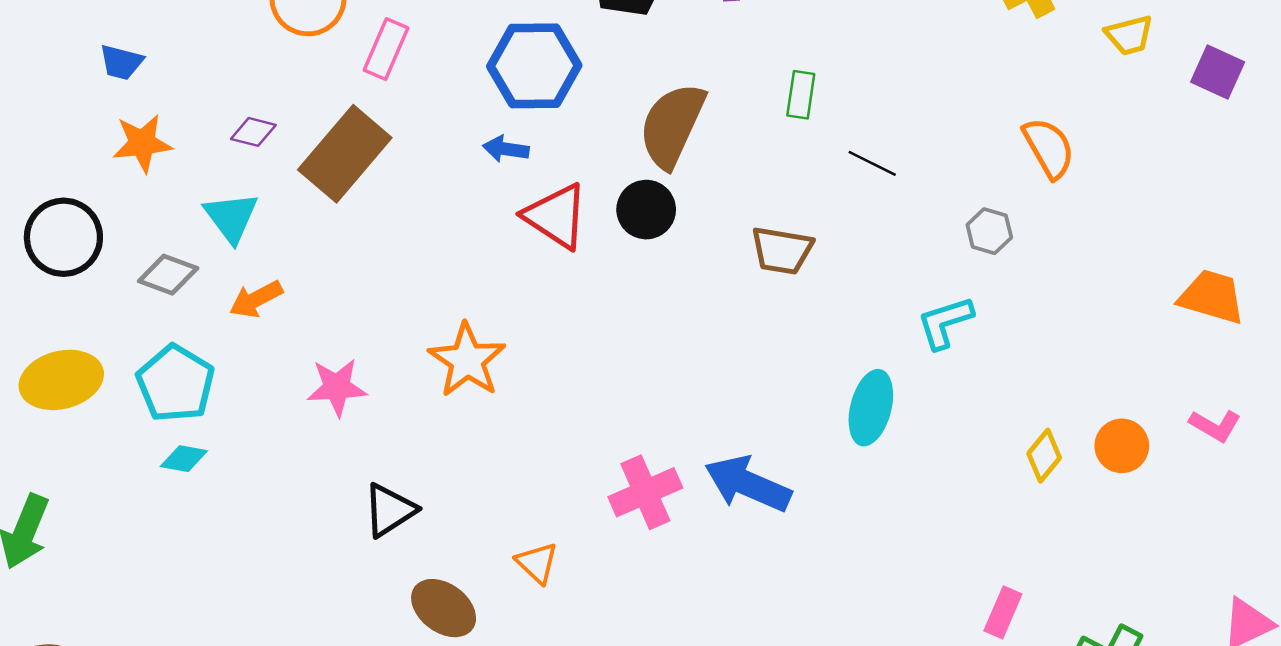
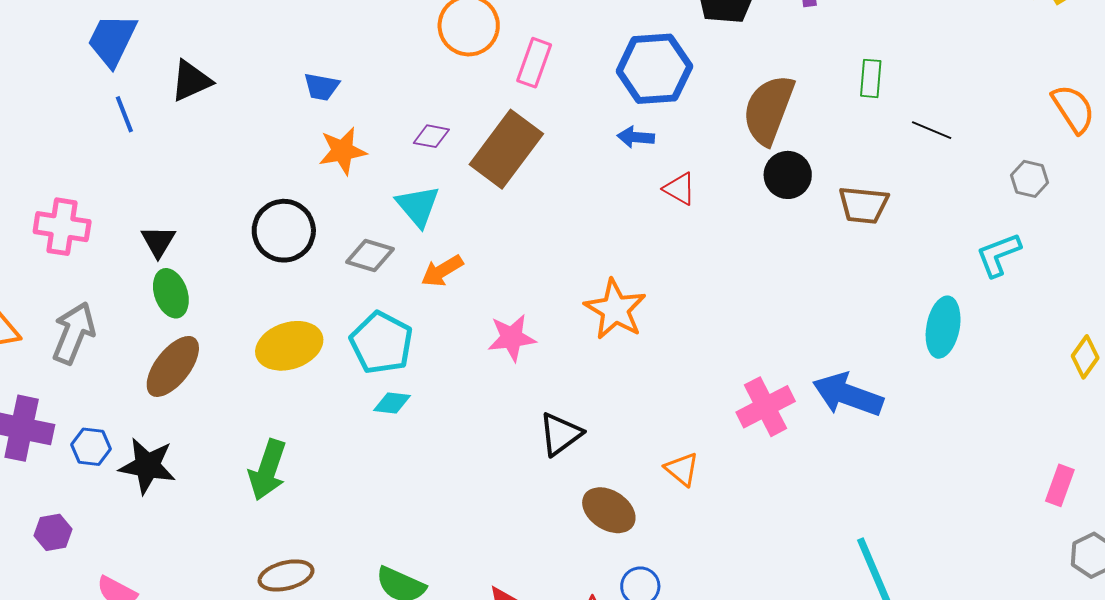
black circle: (646, 210) -> (788, 175), moved
red triangle: (556, 216) -> (680, 189), size x0.6

